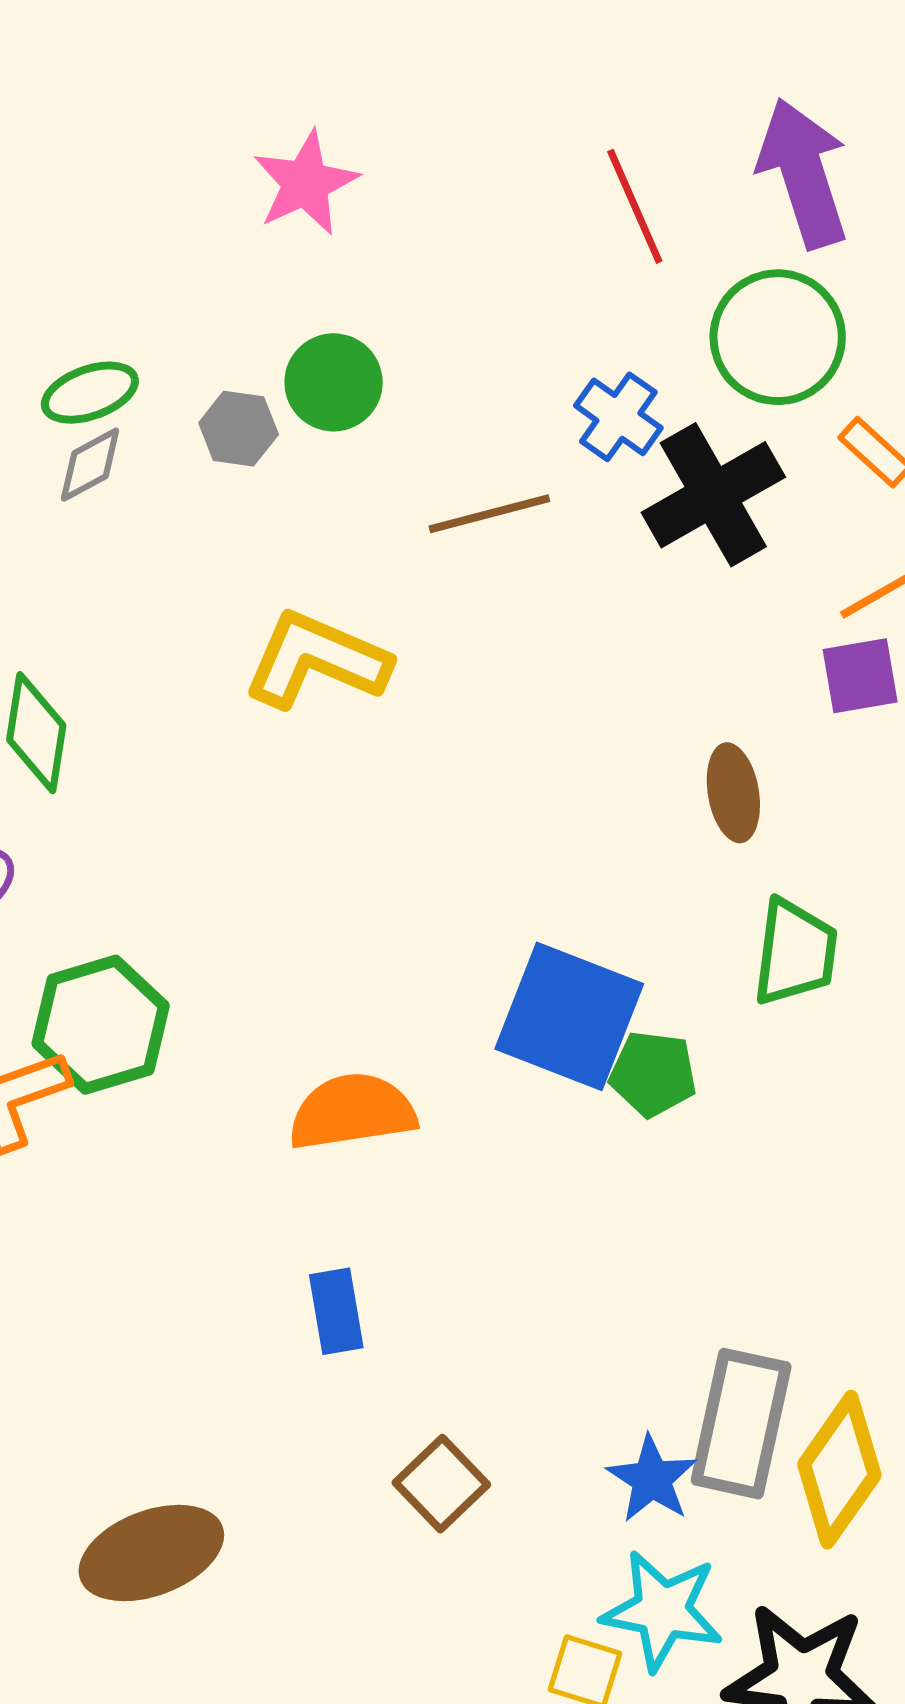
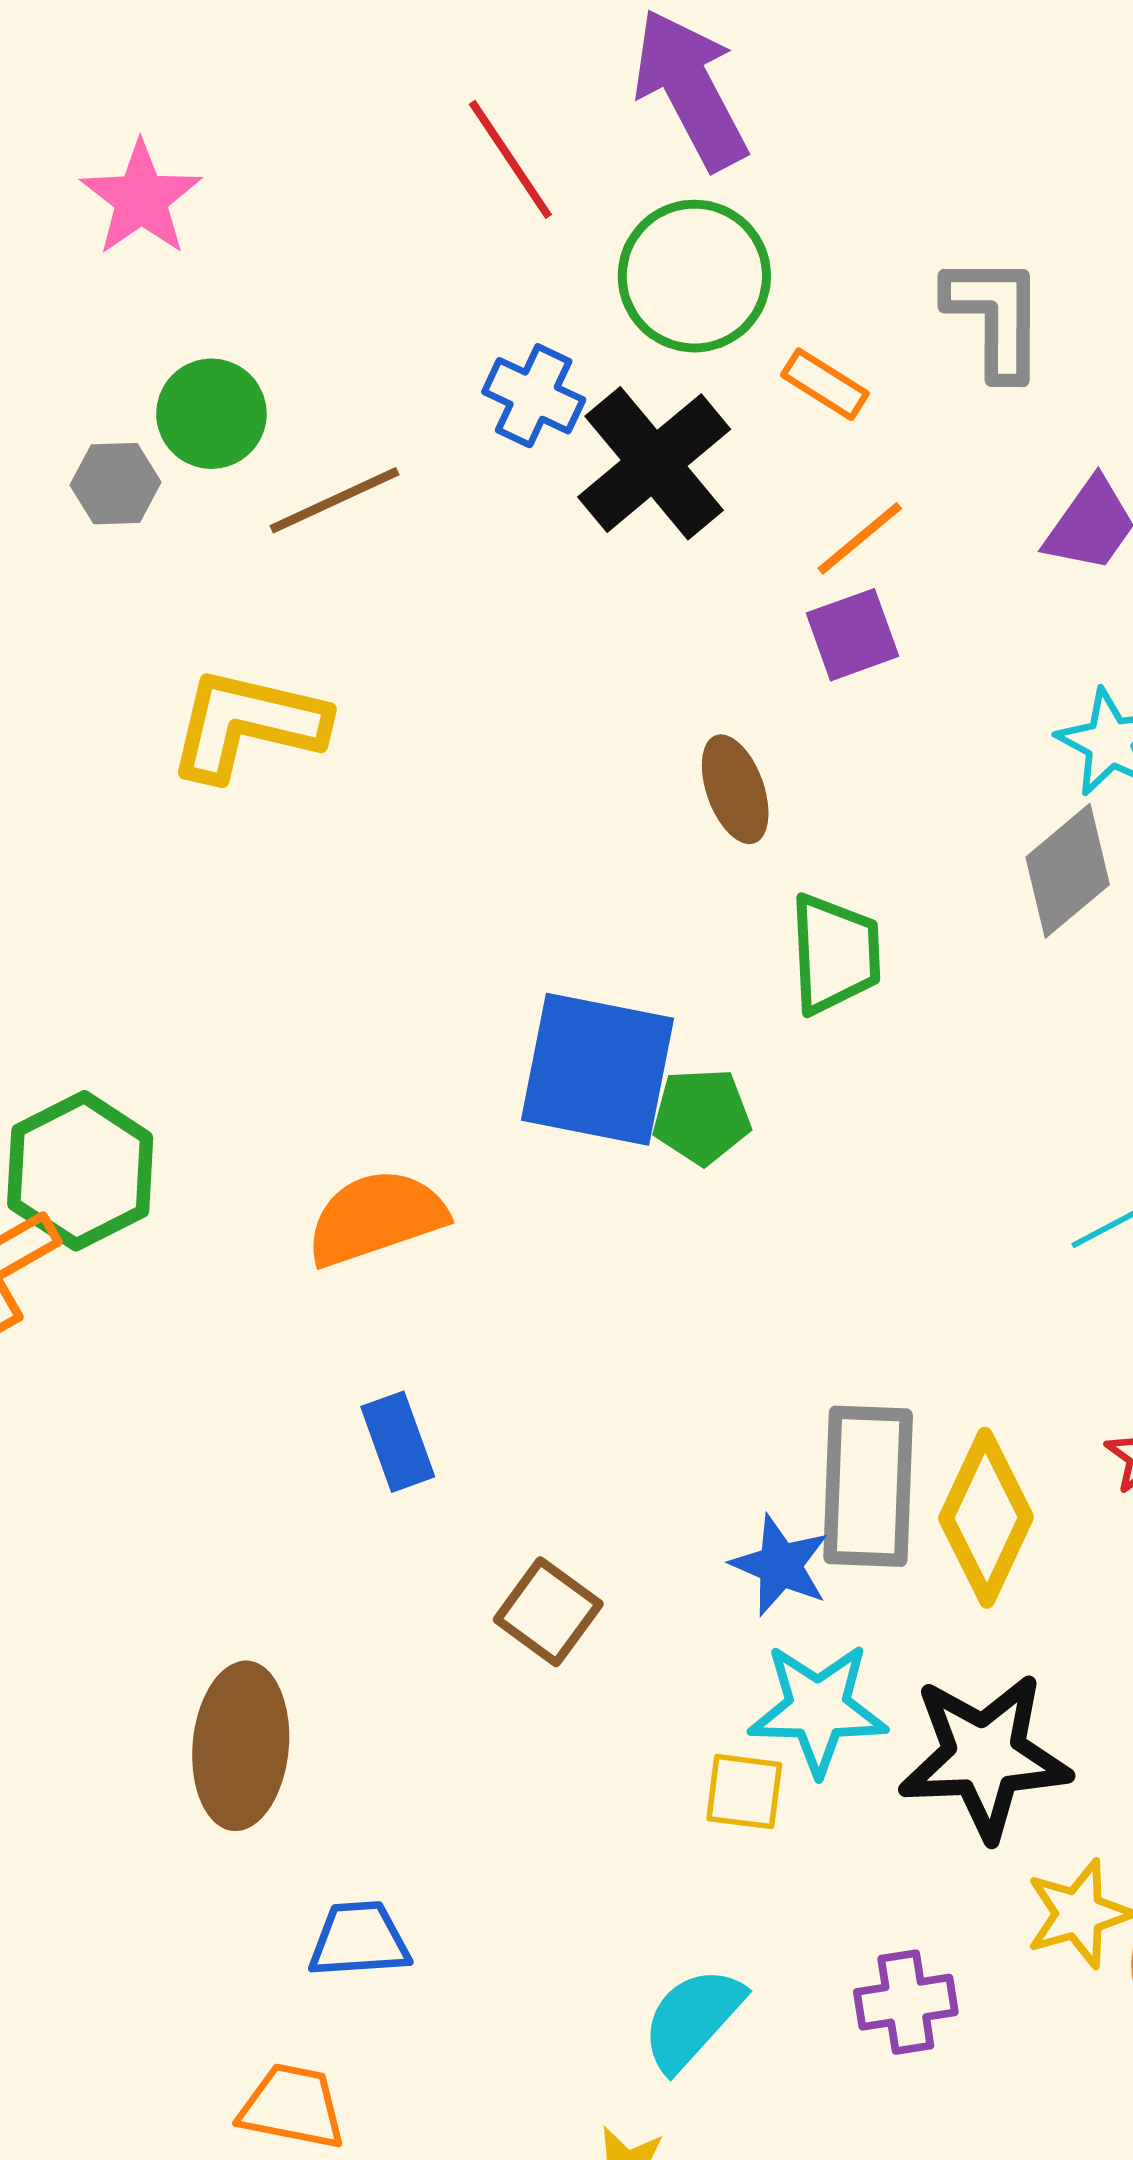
brown line: (489, 514) -> (335, 500), moved
brown ellipse: (151, 1553) -> (241, 1746), turned -54

